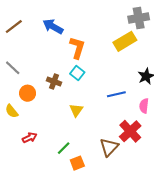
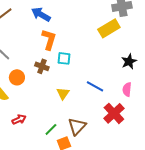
orange L-shape: (77, 48) -> (49, 39), moved
cyan square: (77, 73) -> (64, 58), turned -32
blue line: (116, 94) -> (95, 86), moved, turned 42
brown triangle: (109, 147) -> (77, 126), moved

